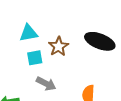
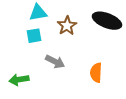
cyan square: (35, 58) -> (34, 36), moved

